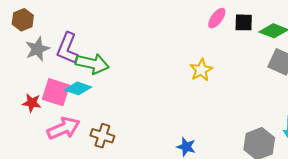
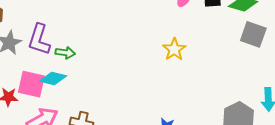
green arrow: (92, 64) -> (65, 53), size x0.6

